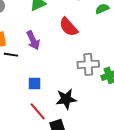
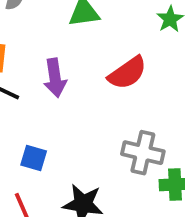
red semicircle: (69, 27) -> (127, 73), turned -100

